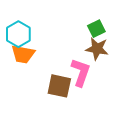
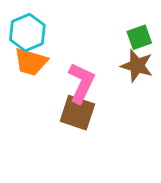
pink L-shape: (81, 72) -> (81, 83), moved

